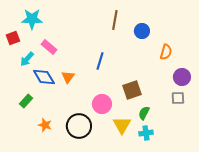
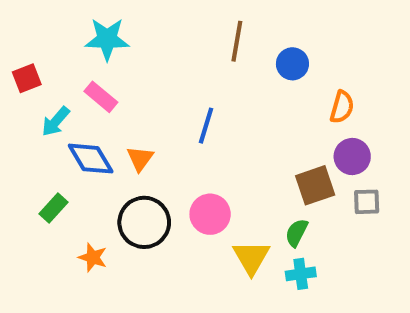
cyan star: (32, 19) -> (107, 39), moved
purple circle: (182, 77) -> (352, 156), moved
brown square: (132, 90) -> (315, 185), moved
black circle: (79, 126) -> (144, 222), moved

